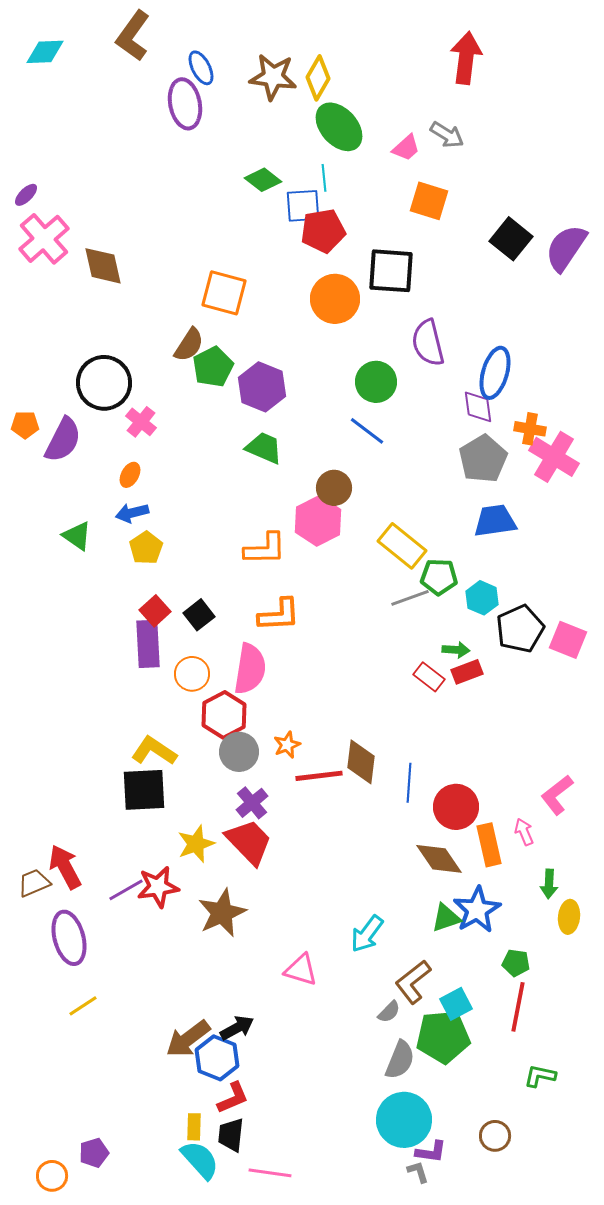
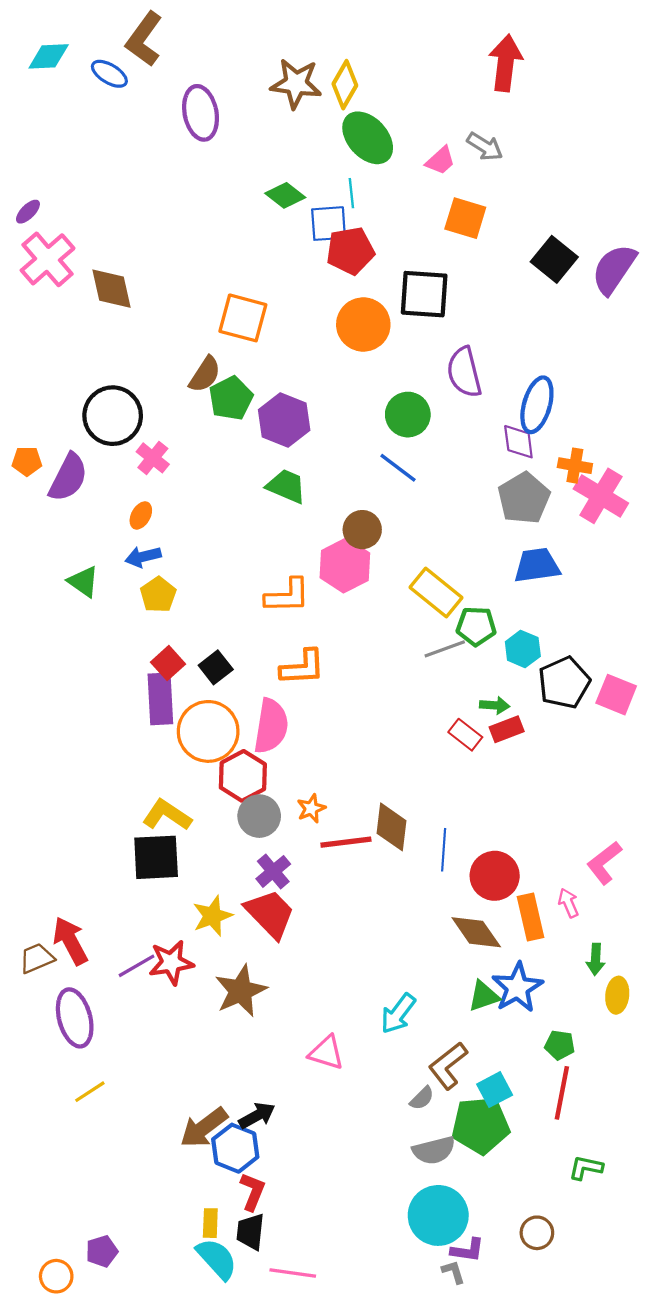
blue ellipse: (201, 68) -> (109, 74), moved, turned -32
orange circle: (192, 674) -> (208, 731), size x1.6
gray semicircle: (400, 1060) -> (434, 1150), turned 54
red L-shape: (233, 1098) -> (253, 1192), turned -45

